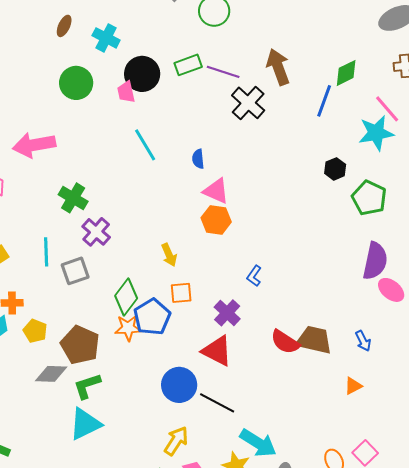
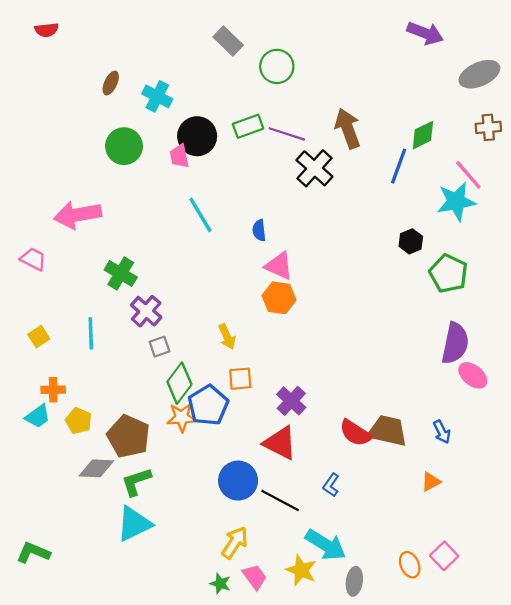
gray square: (75, 271) -> (159, 347), moved, size x0.7
blue L-shape: (254, 276) -> (331, 485), moved

